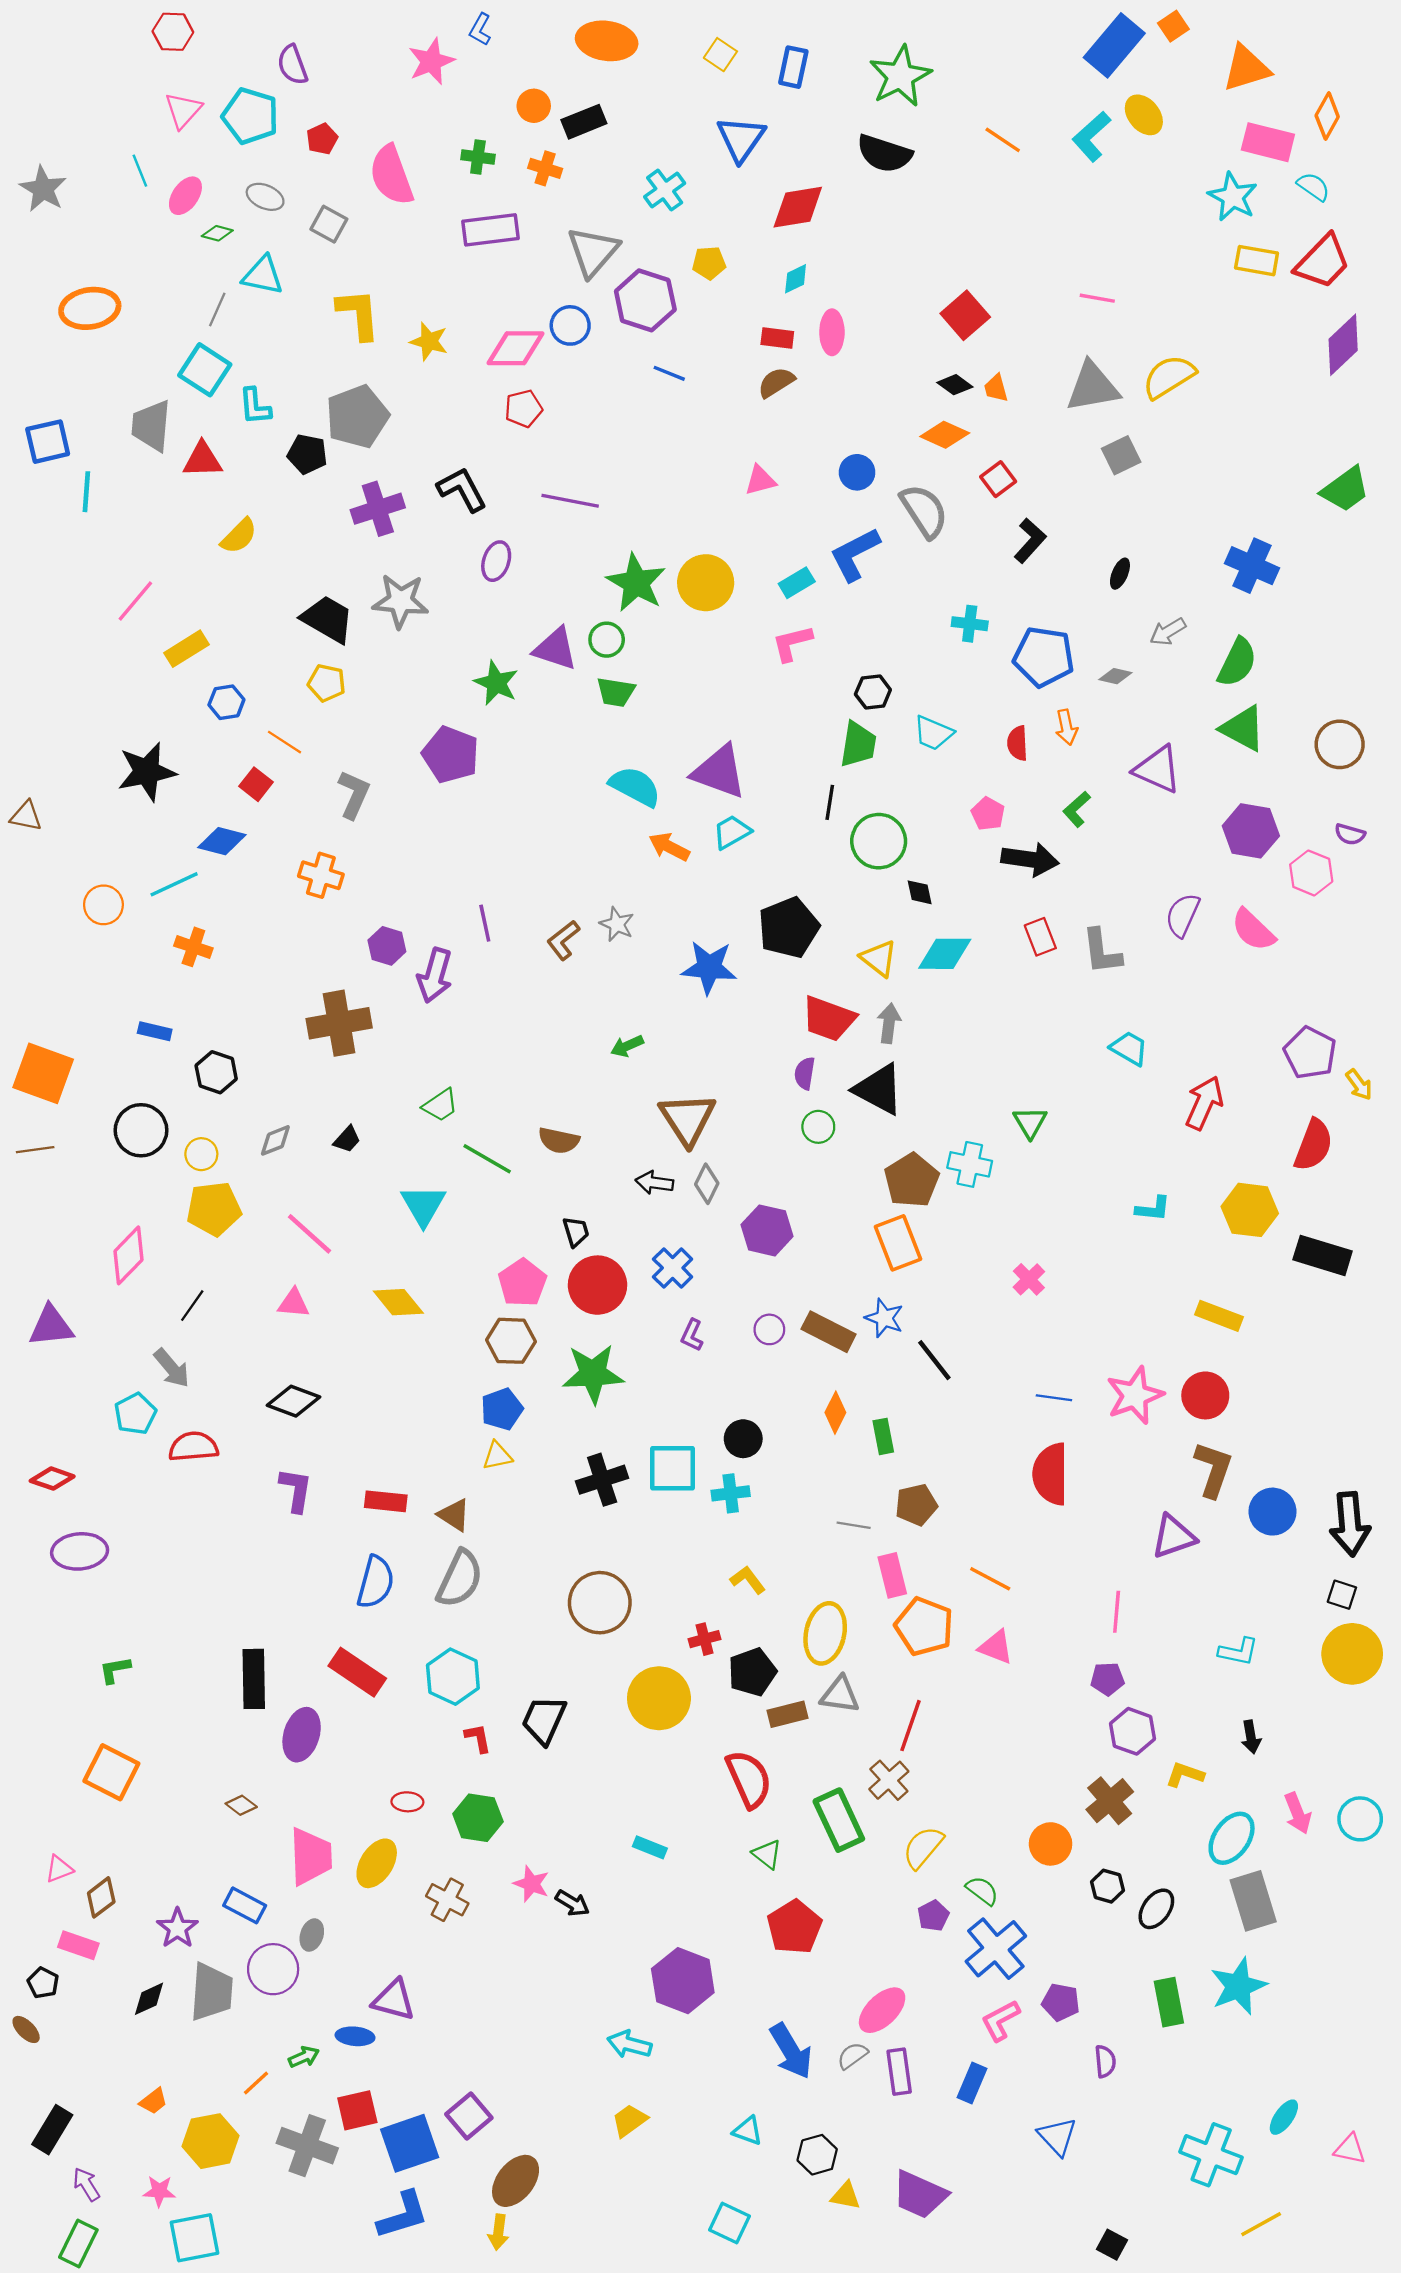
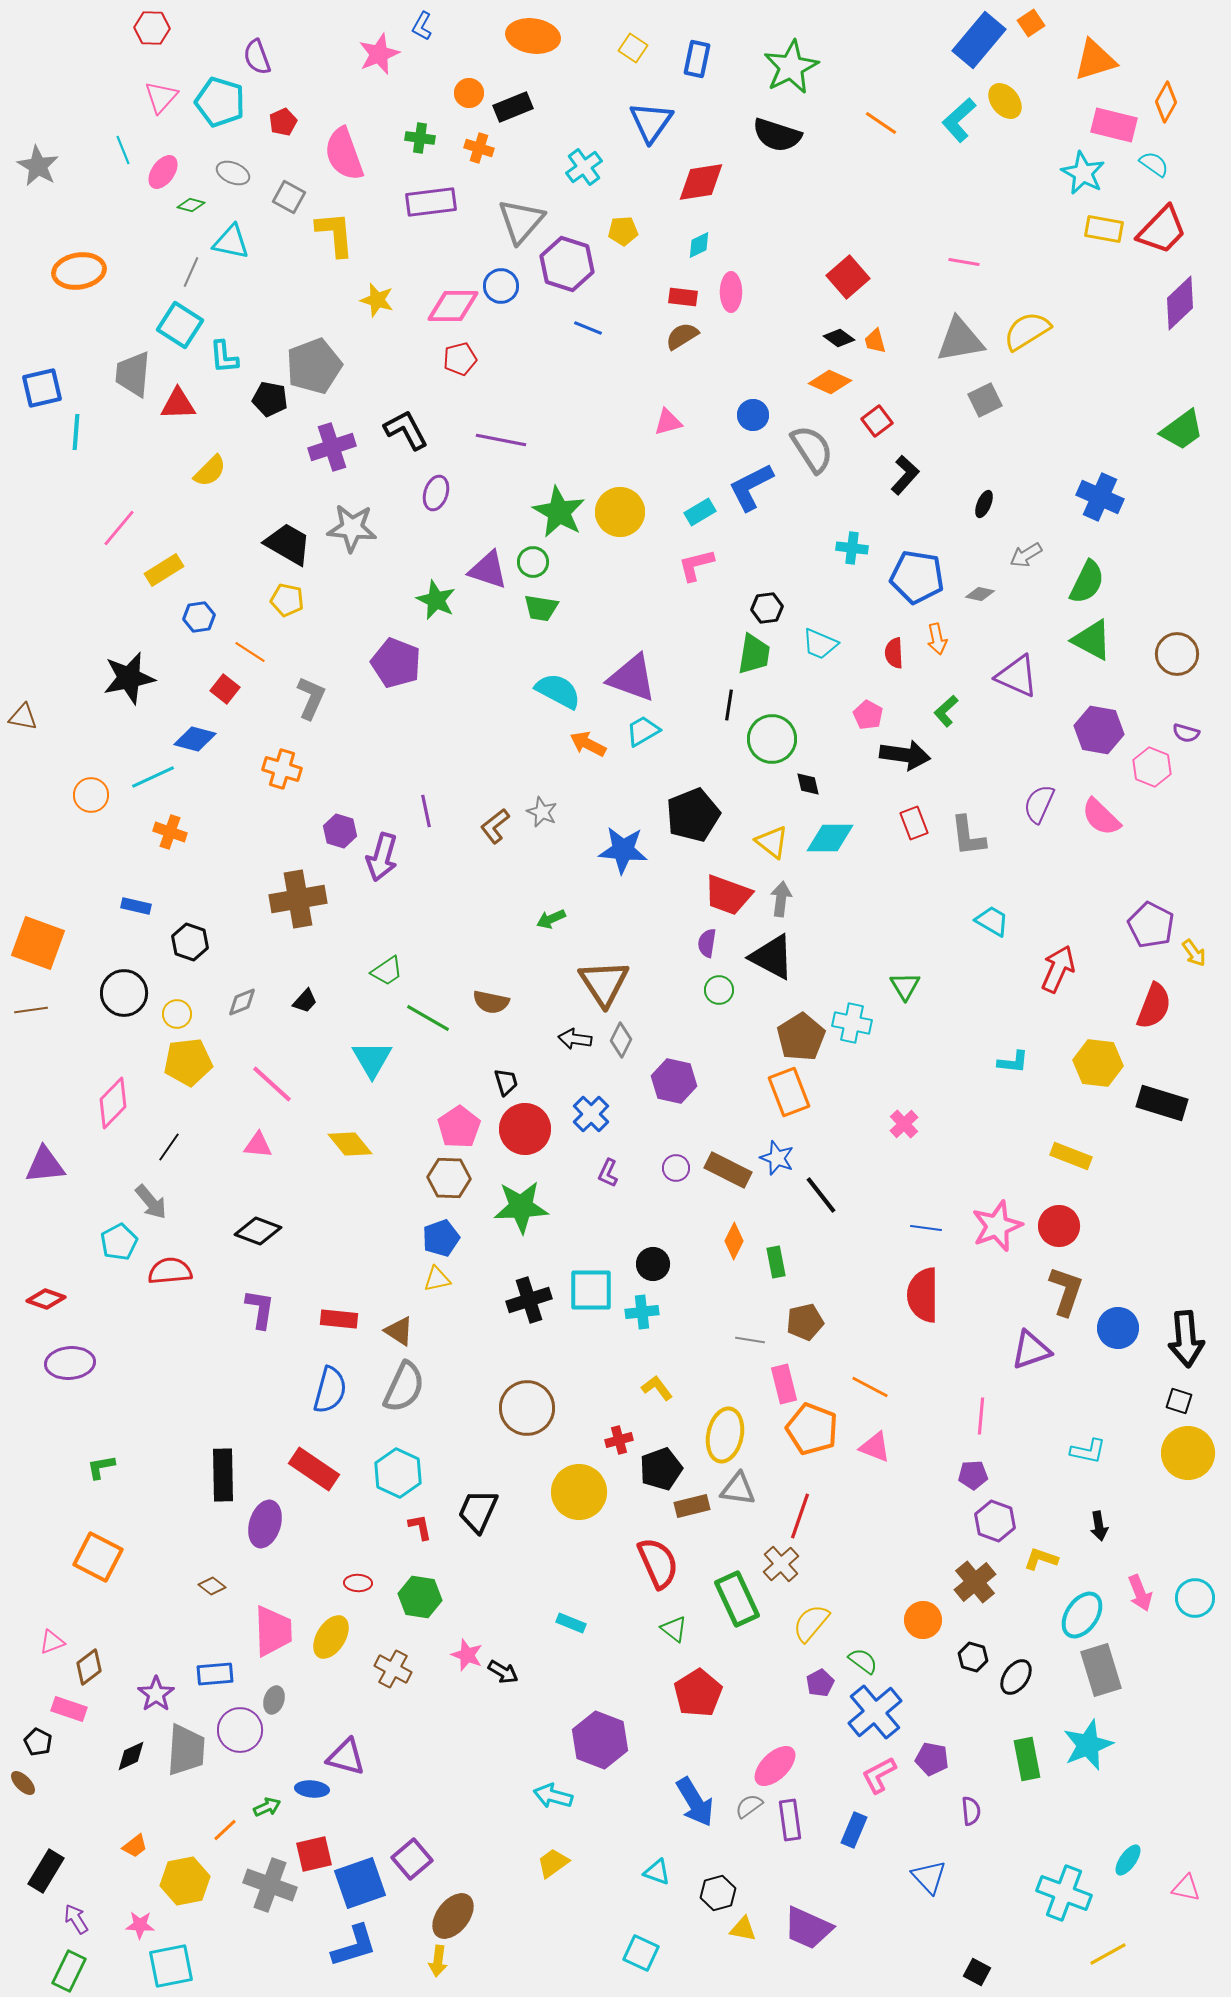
yellow L-shape: (358, 314) -> (335, 234), moved
blue rectangle: (245, 1905) -> (215, 1674), turned -33

